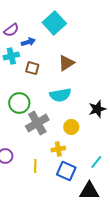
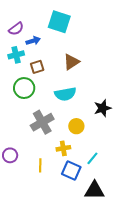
cyan square: (54, 23) -> (59, 22), turned -30
brown square: (32, 68) -> (37, 67), turned -32
green circle: (19, 103) -> (24, 88), moved
cyan line: (96, 162) -> (92, 158), moved

